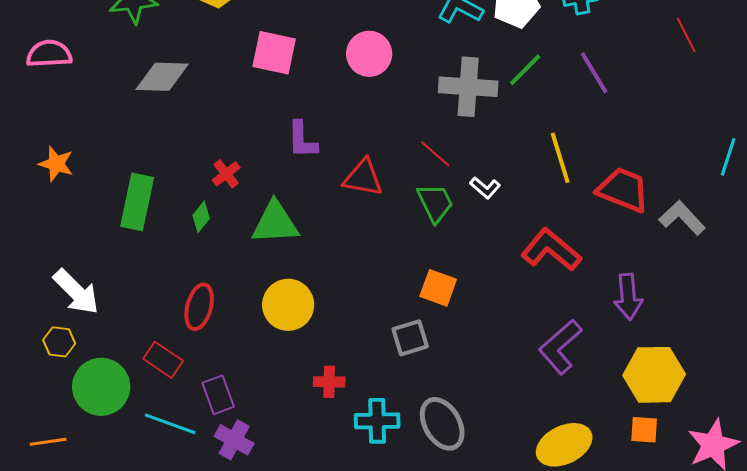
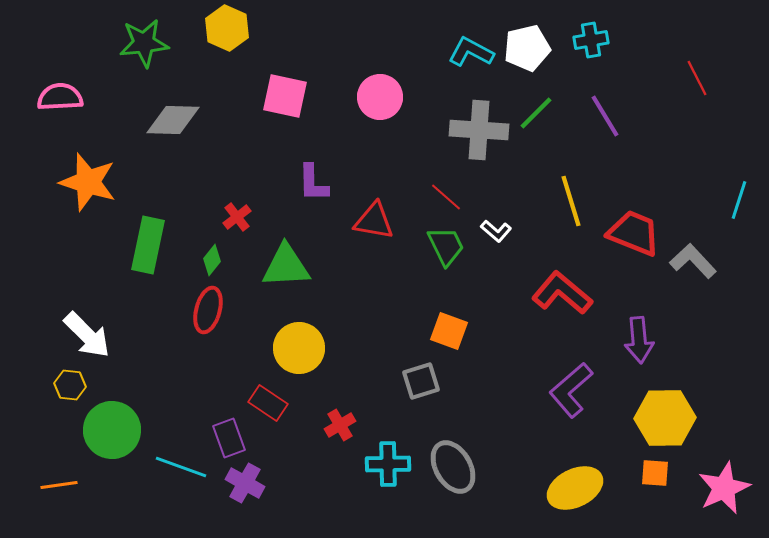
orange star: (56, 164) -> (88, 182), moved, size x1.6
red ellipse: (199, 307) -> (208, 310), moved
red rectangle: (163, 360) -> (268, 403), moved
red cross: (329, 382) -> (340, 425), turned -32

